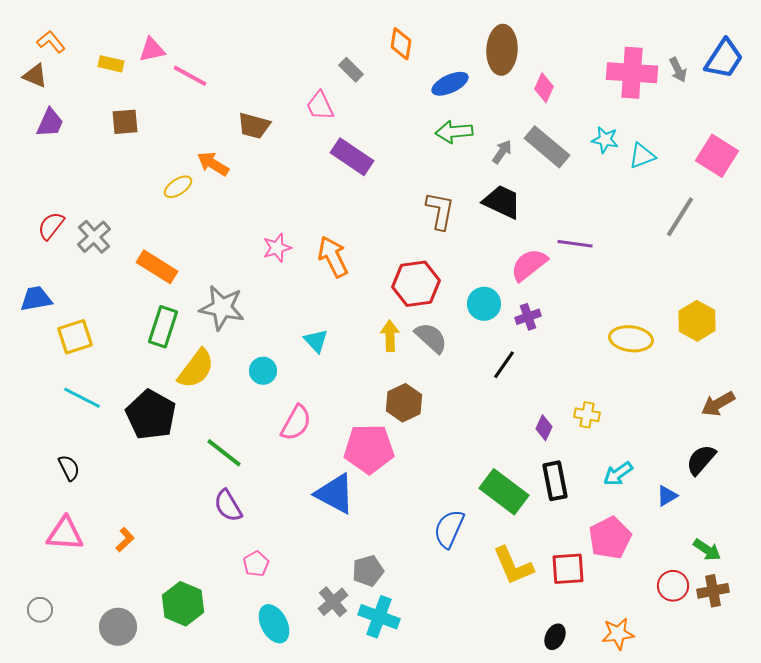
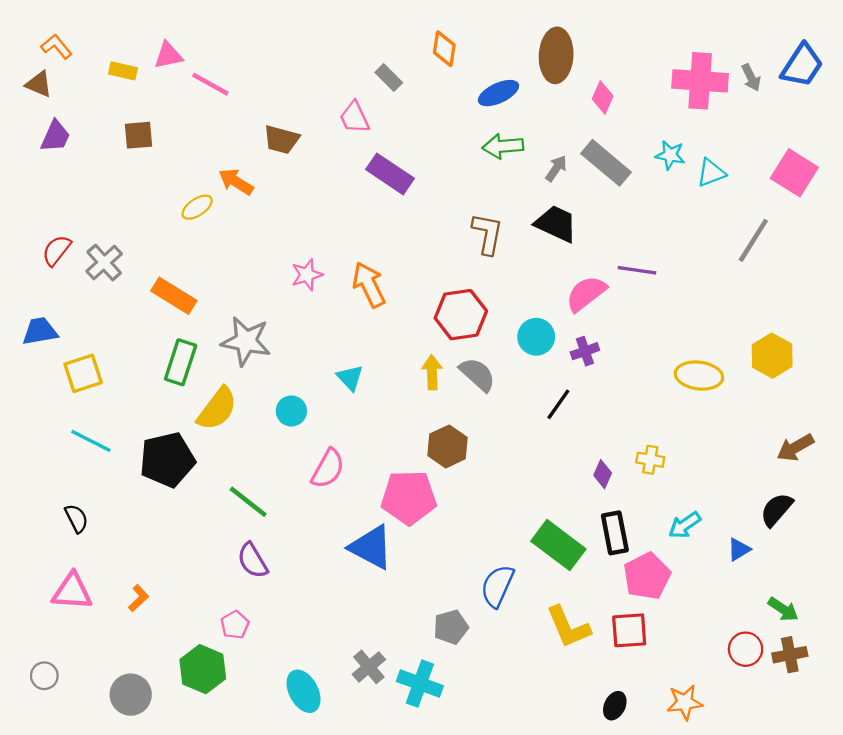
black pentagon: (151, 415) -> (167, 460), turned 30
pink pentagon: (610, 538) -> (647, 576), moved
pink pentagon: (256, 564) -> (235, 625), moved
gray pentagon: (368, 571) -> (451, 627), moved

